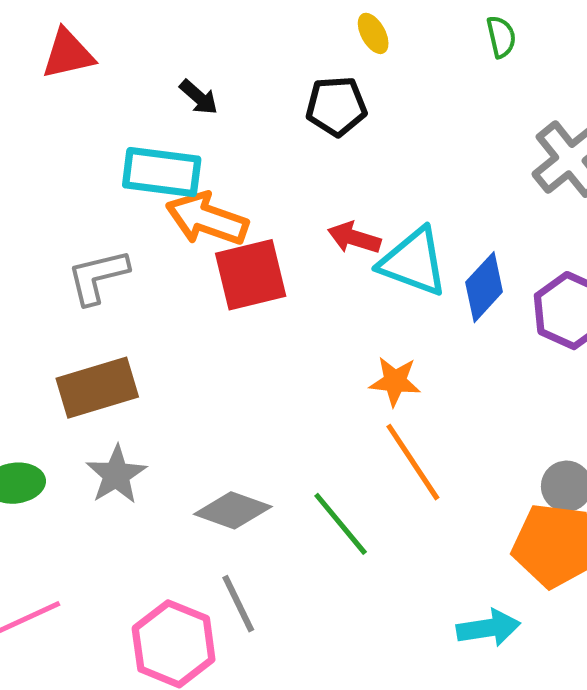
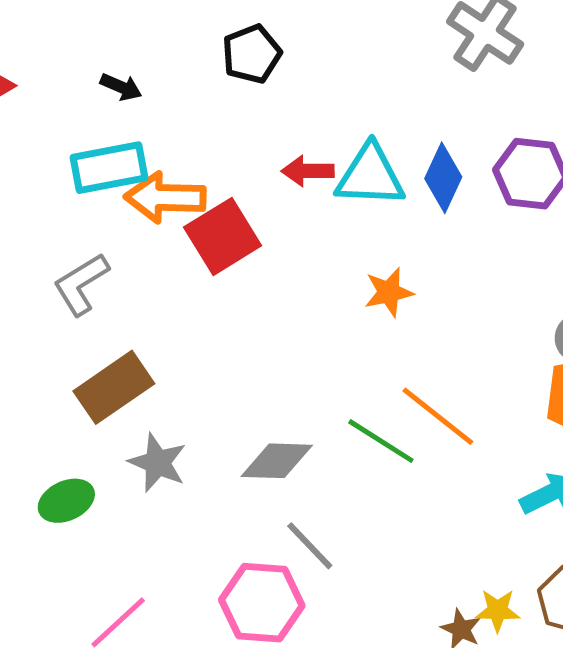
orange line: (413, 462) -> (438, 416), moved

